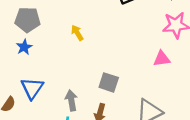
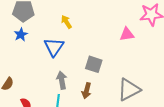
pink triangle: (162, 59) -> (127, 34), moved
blue triangle: (32, 88) -> (54, 47), moved

